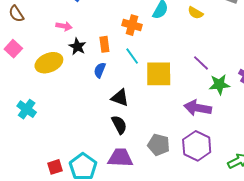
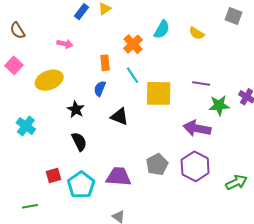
orange cross: (132, 25) -> (133, 44), turned 30
black star: (77, 47) -> (76, 109), moved
purple line: (201, 63) -> (201, 84), turned -36
black semicircle: (119, 125) -> (79, 142), moved
gray pentagon: (159, 145) -> (157, 164), turned 30
red square: (55, 167) -> (53, 175), moved

